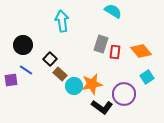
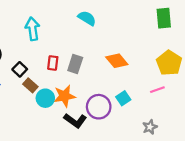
gray rectangle: (101, 44) -> (75, 64), moved
red rectangle: (115, 52) -> (53, 63), moved
cyan square: (147, 77) -> (123, 98), moved

